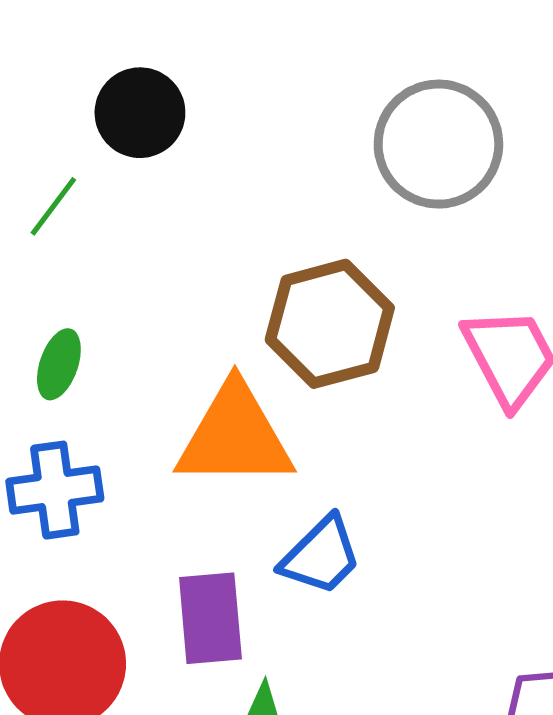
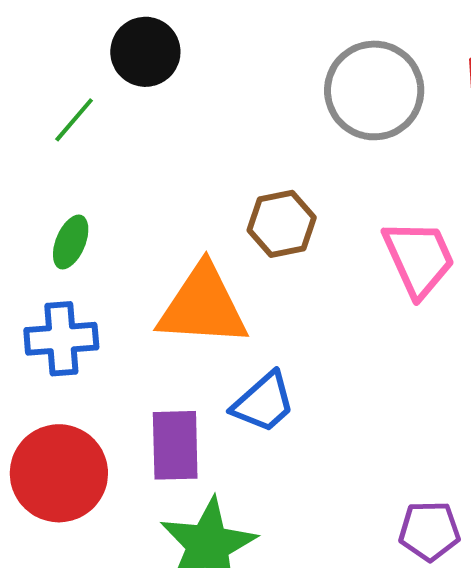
brown hexagon: (330, 324) -> (282, 224), size x0.7

